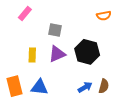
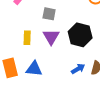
purple triangle: (57, 54) -> (51, 37), turned -36

